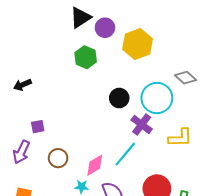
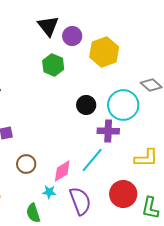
black triangle: (80, 18) -> (48, 26), turned -35
purple cross: (142, 124) -> (108, 131), turned -35
yellow L-shape: (180, 138) -> (146, 158), moved

